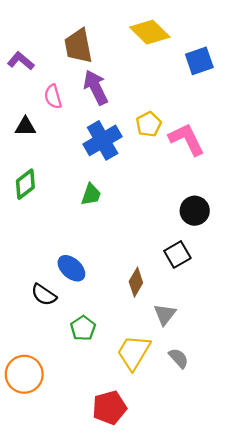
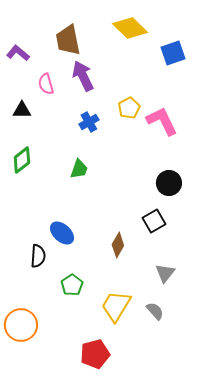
blue cross: (103, 140) -> (89, 122), size x0.6
black semicircle: (44, 295) -> (38, 256), turned -120
gray triangle: (165, 314) -> (165, 273), moved

